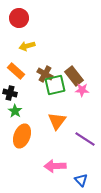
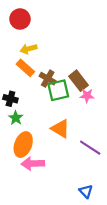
orange rectangle: (16, 71) -> (25, 68), moved
orange triangle: (57, 121) -> (60, 129), turned -36
pink arrow: (55, 166) -> (33, 164), moved

